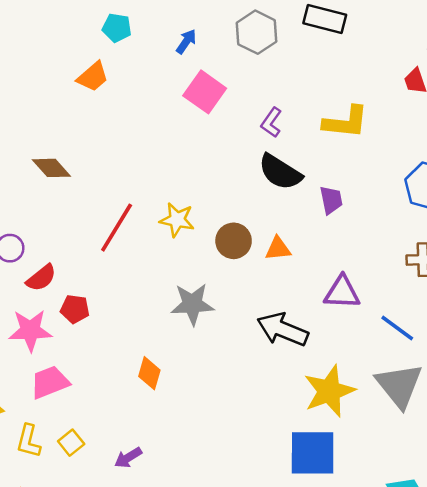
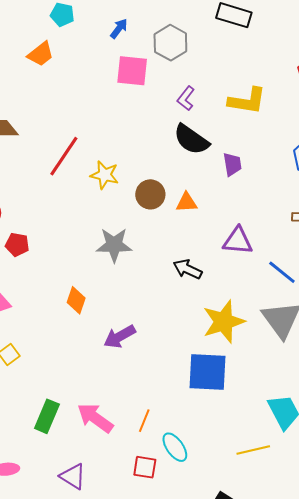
gray hexagon: (257, 32) -> (170, 43), moved
pink square: (205, 92) -> (132, 71), turned -32
red line: (117, 228) -> (64, 156), moved
black arrow: (283, 329) -> (187, 269), size x0.7
purple arrow: (128, 458) -> (120, 337), moved, size x1.4

